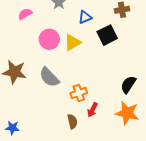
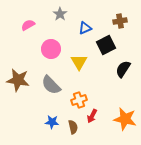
yellow triangle: (72, 42) -> (79, 62), moved, turned -30
black semicircle: (128, 85) -> (123, 69), moved
blue star: (12, 128) -> (52, 122), moved

